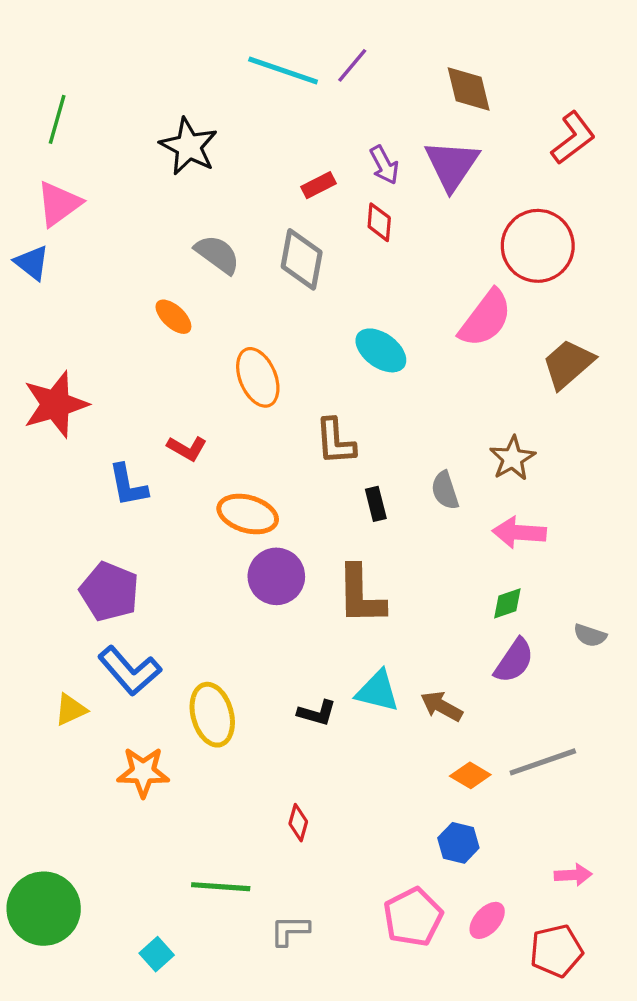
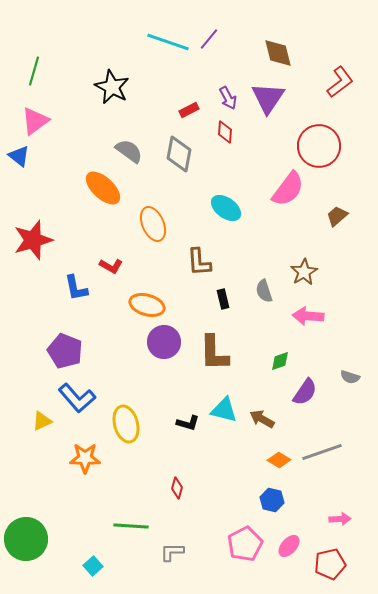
orange ellipse: (173, 317) -> (103, 188), size x1.6
brown trapezoid: (568, 364) -> (337, 216), size x0.7
green diamond: (507, 603) -> (280, 361), moved

